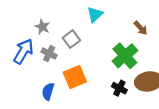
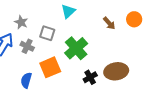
gray square: (71, 39) -> (47, 33), turned -35
green cross: (125, 56) -> (76, 48), moved
black cross: (119, 88) -> (90, 77), turned 32

